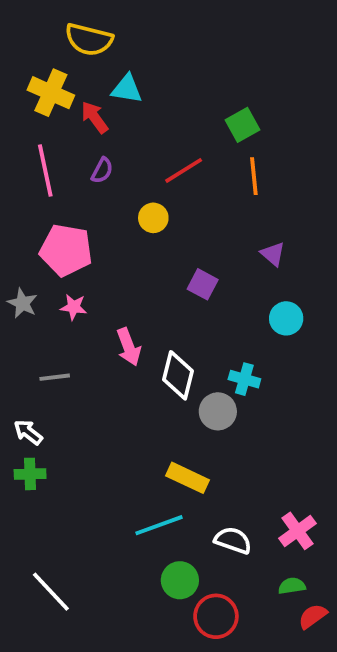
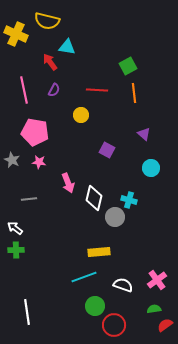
yellow cross: (51, 93) -> (16, 34), moved
red line: (184, 170) -> (97, 90), turned 35
yellow rectangle: (187, 478) -> (99, 252), turned -30
white line: (51, 592) -> (27, 312), turned 35

